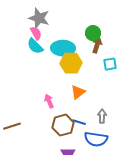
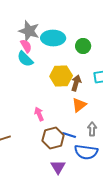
brown arrow: (97, 45) -> (76, 83), moved
cyan ellipse: (63, 48) -> (53, 38), moved
orange triangle: (78, 92) -> (79, 105), moved

